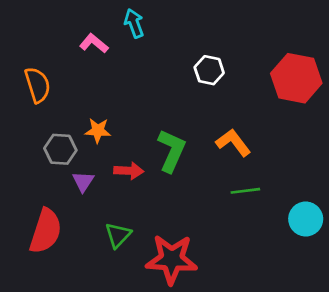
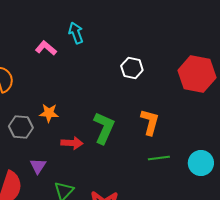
orange L-shape: (233, 143) -> (150, 122), turned 52
purple triangle: (83, 181) -> (38, 166), moved
cyan circle: (306, 219) -> (201, 163), moved

